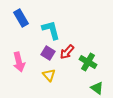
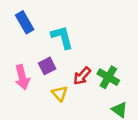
red arrow: (67, 52) -> (82, 76), moved
purple square: (48, 53) -> (47, 66), moved, turned 32

